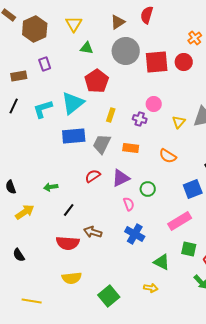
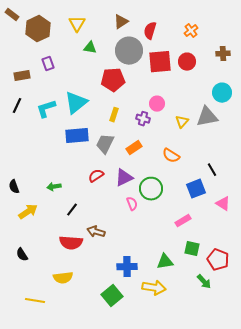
red semicircle: (147, 15) -> (150, 31), moved
orange cross: (195, 38) -> (191, 31), moved
red pentagon: (97, 81) -> (113, 80), moved, turned 30
orange rectangle: (131, 148) -> (134, 148), turned -42
green circle: (148, 189) -> (151, 189), size x1.5
pink rectangle: (180, 221) -> (183, 221), size x0.7
blue cross: (135, 234) -> (127, 267), moved, turned -30
green triangle: (162, 262) -> (165, 262), turned -36
yellow semicircle: (72, 278) -> (63, 278), moved
yellow arrow: (151, 288) -> (154, 288), size x1.6

